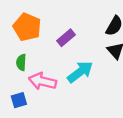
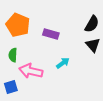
purple rectangle: (66, 38) -> (51, 34), turned 56
cyan arrow: (80, 72) -> (63, 63), size x0.6

